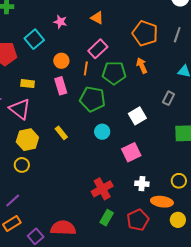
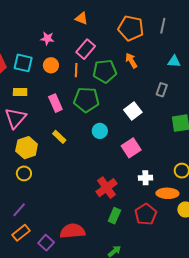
pink star: (60, 22) -> (47, 39), moved
cyan square: (34, 39) -> (23, 63), moved, turned -30
pink rectangle: (61, 86) -> (55, 103), moved
pink triangle: (20, 109) -> (15, 118), turned 40

